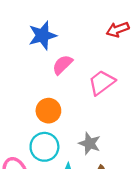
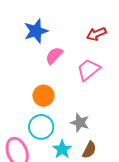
red arrow: (118, 29) -> (96, 34), moved

